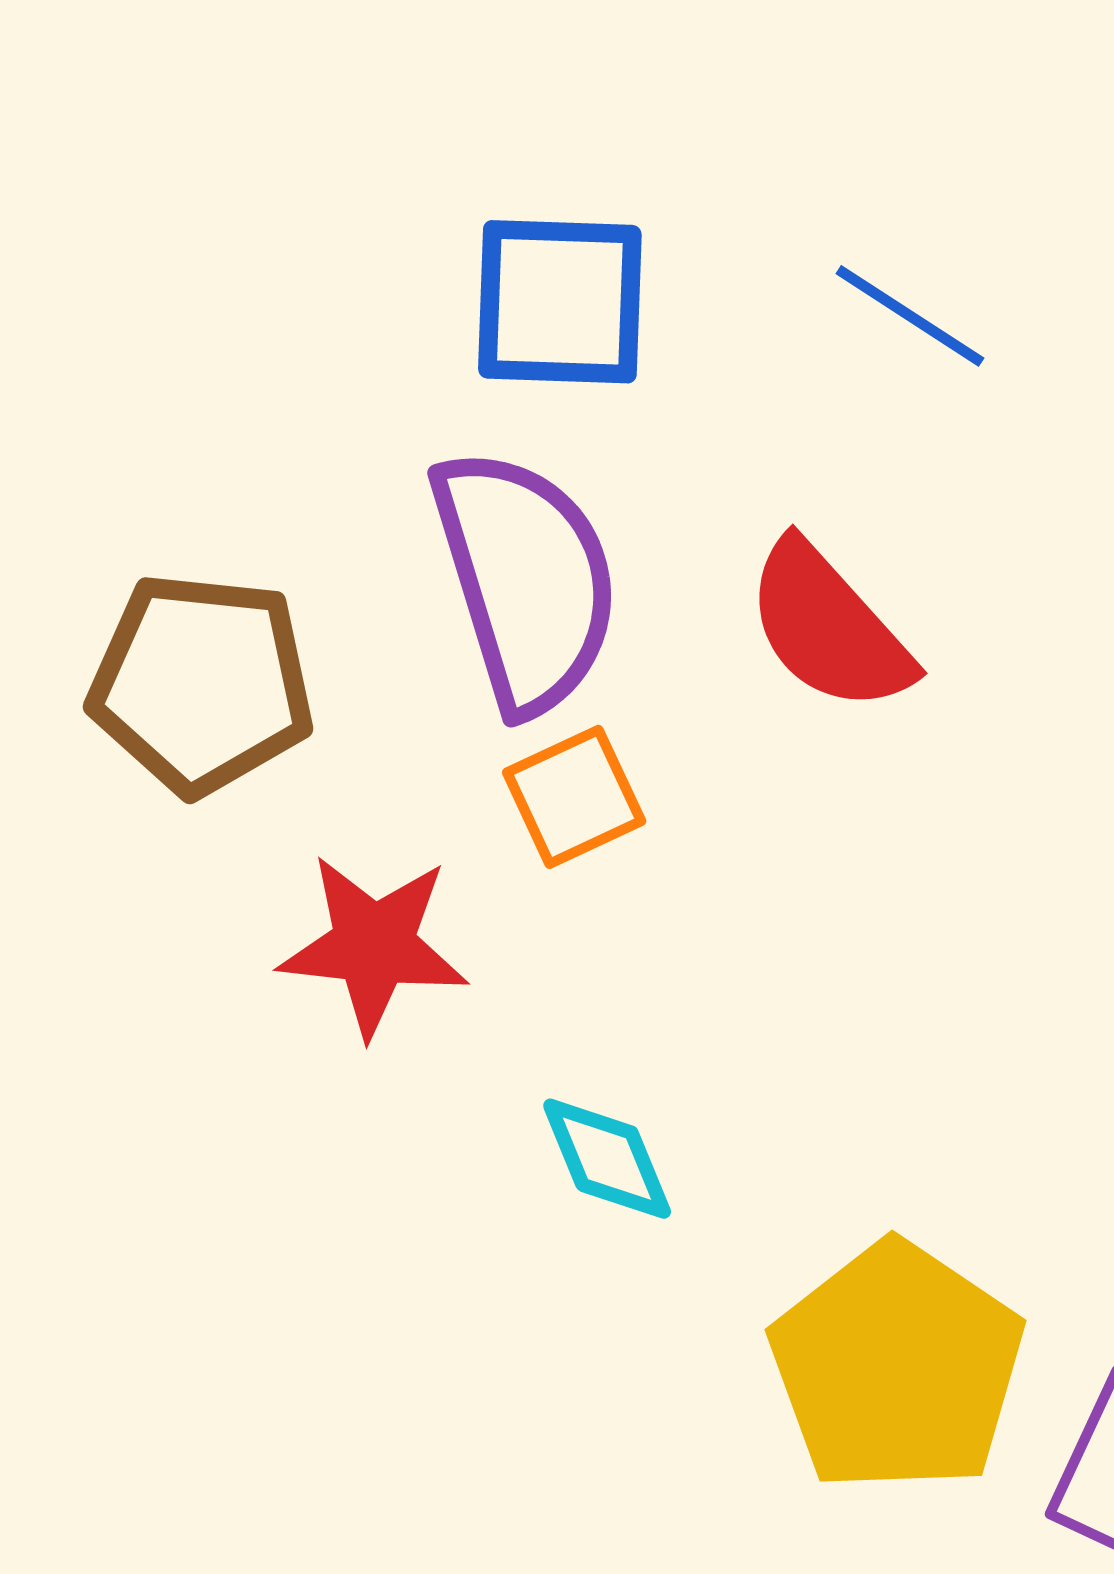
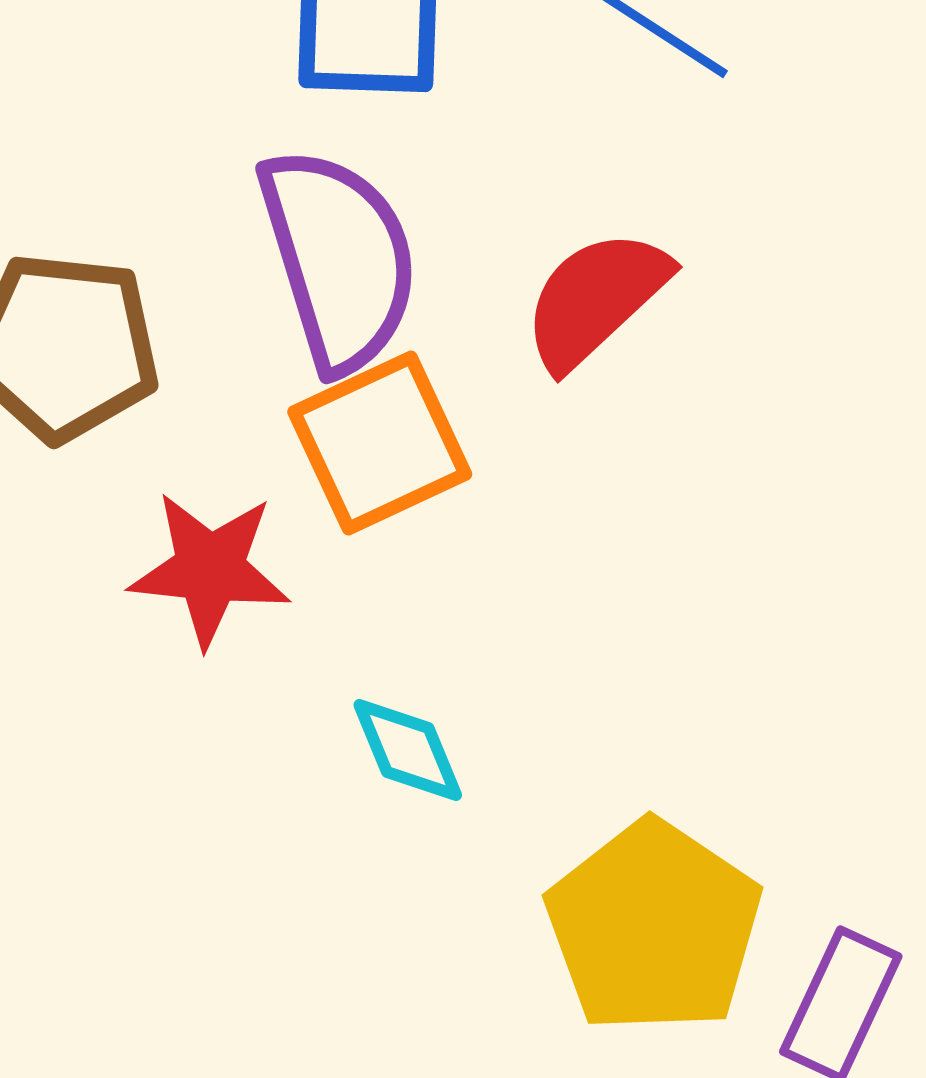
red semicircle: (829, 627) -> (596, 299), turned 89
orange square: (574, 797) -> (380, 443), size x1.5

